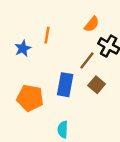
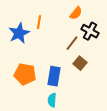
blue star: (23, 48) -> (19, 33), size x1.5
blue rectangle: (65, 85) -> (54, 76), moved

